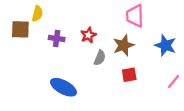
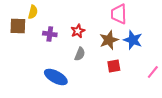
blue star: (165, 45) -> (133, 40), moved
gray semicircle: (100, 58) -> (80, 54), moved

